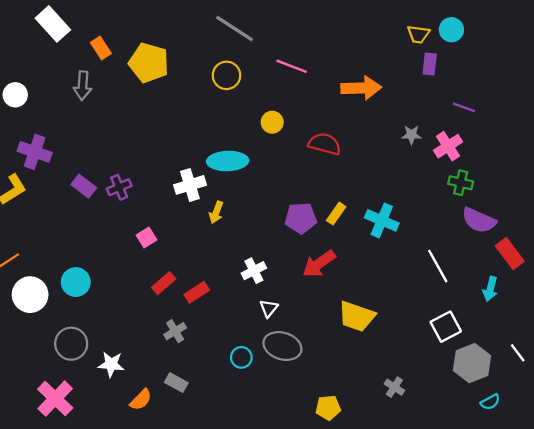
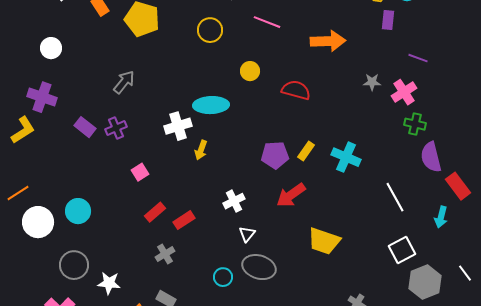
gray arrow: (83, 86) -> (124, 82), moved, turned -145
white circle: (15, 95) -> (51, 48), moved
purple semicircle: (479, 220) -> (431, 157), turned 52

